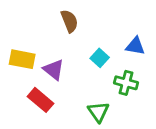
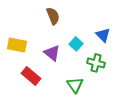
blue triangle: (135, 46) -> (103, 35), turned 35
purple triangle: (54, 70) -> (52, 53), moved

